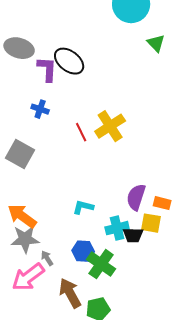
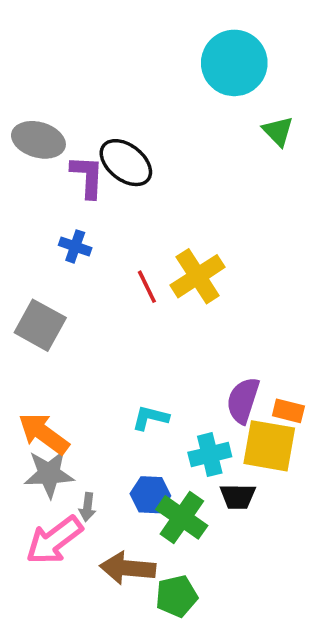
yellow square: (151, 223) -> (269, 446), size x1.5
black trapezoid: (133, 235) -> (238, 496), moved
gray arrow: (47, 258) -> (87, 507), turned -140
brown arrow: (70, 293) -> (128, 568), turned -56

